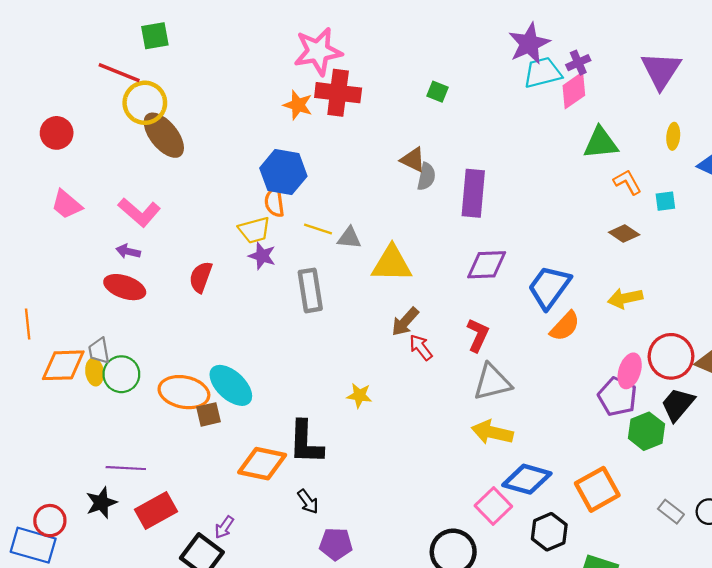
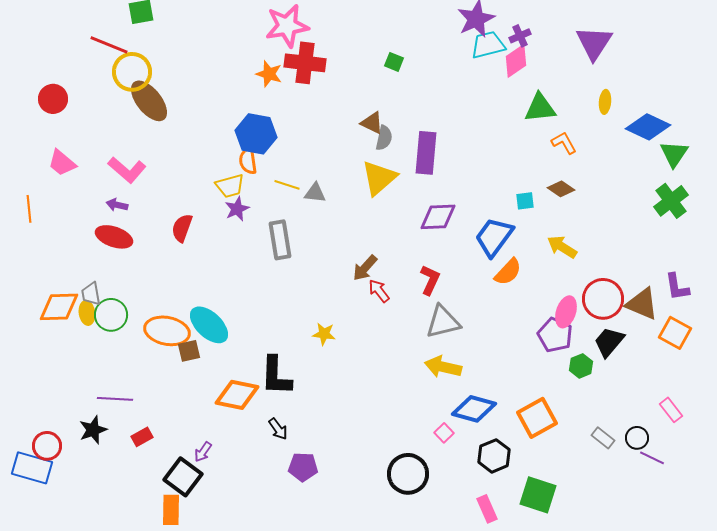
cyan square: (665, 201) -> (525, 201), moved
purple star: (262, 256) -> (237, 209), turned 30
yellow triangle: (392, 264) -> (379, 178), moved, turned -42
yellow arrow: (625, 298) -> (562, 247), turned 44
orange line: (28, 324) -> (29, 209), moved
green hexagon: (646, 431) -> (581, 366), size x0.7
pink square: (493, 506) -> (444, 433), size x0.6
red rectangle: (156, 511) -> (142, 437), size x0.6

